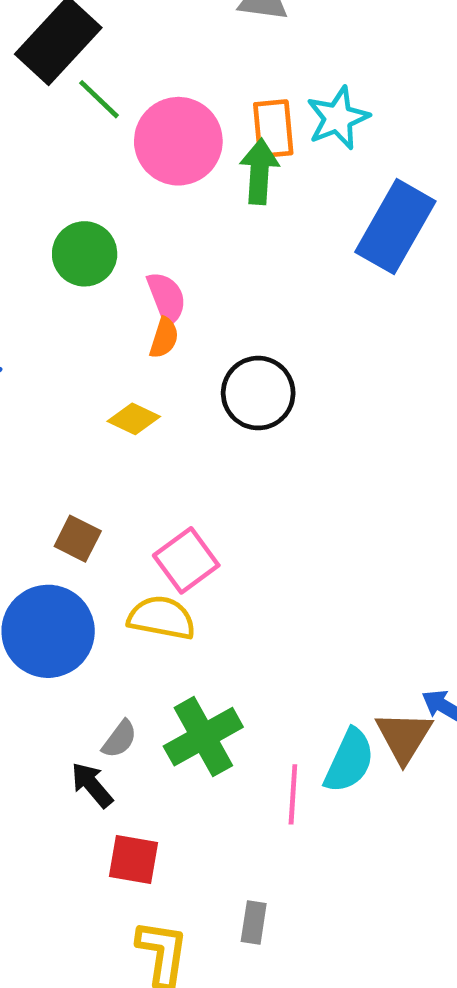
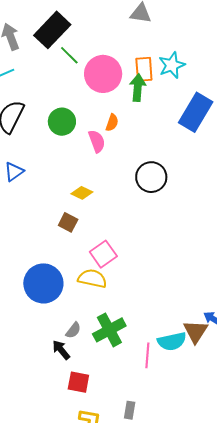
orange semicircle: (164, 338) -> (112, 123), moved
black circle: (258, 393) -> (151, 177), moved
brown square: (78, 539) -> (68, 222), moved
cyan semicircle: (349, 761) -> (172, 341), turned 52

